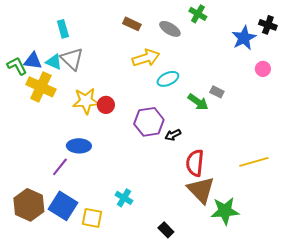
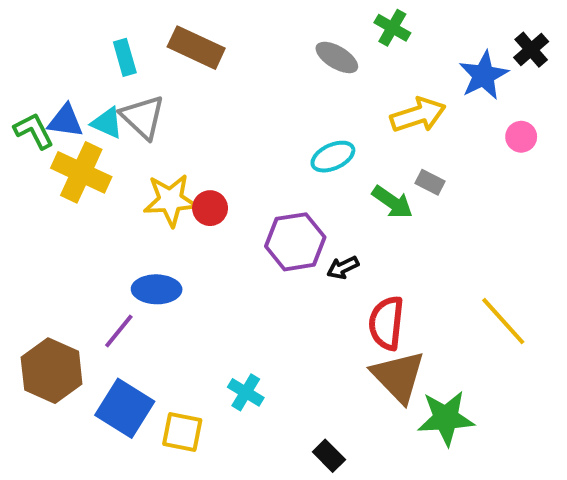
brown rectangle: (132, 24) -> (196, 48), moved, size x1.5
black cross: (268, 25) -> (531, 50), turned 30
yellow arrow: (146, 58) -> (418, 115), moved
yellow line: (254, 162) -> (503, 321), turned 64
brown hexagon: (29, 205) -> (52, 371), moved

